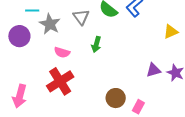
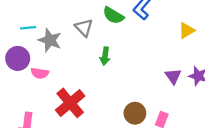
pink semicircle: (62, 52) -> (40, 73), moved
purple triangle: (154, 70) -> (173, 76), turned -42

